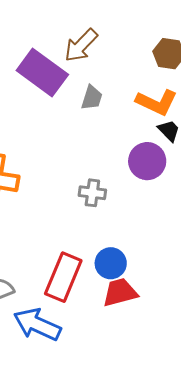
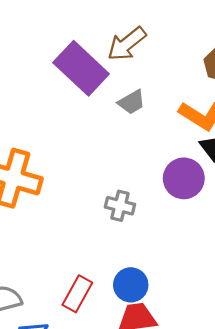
gray trapezoid: (92, 98) -> (132, 102), turned 36
red rectangle: (63, 277) -> (77, 294), size x0.7

